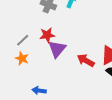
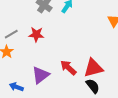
purple triangle: (57, 49) -> (41, 75), moved

